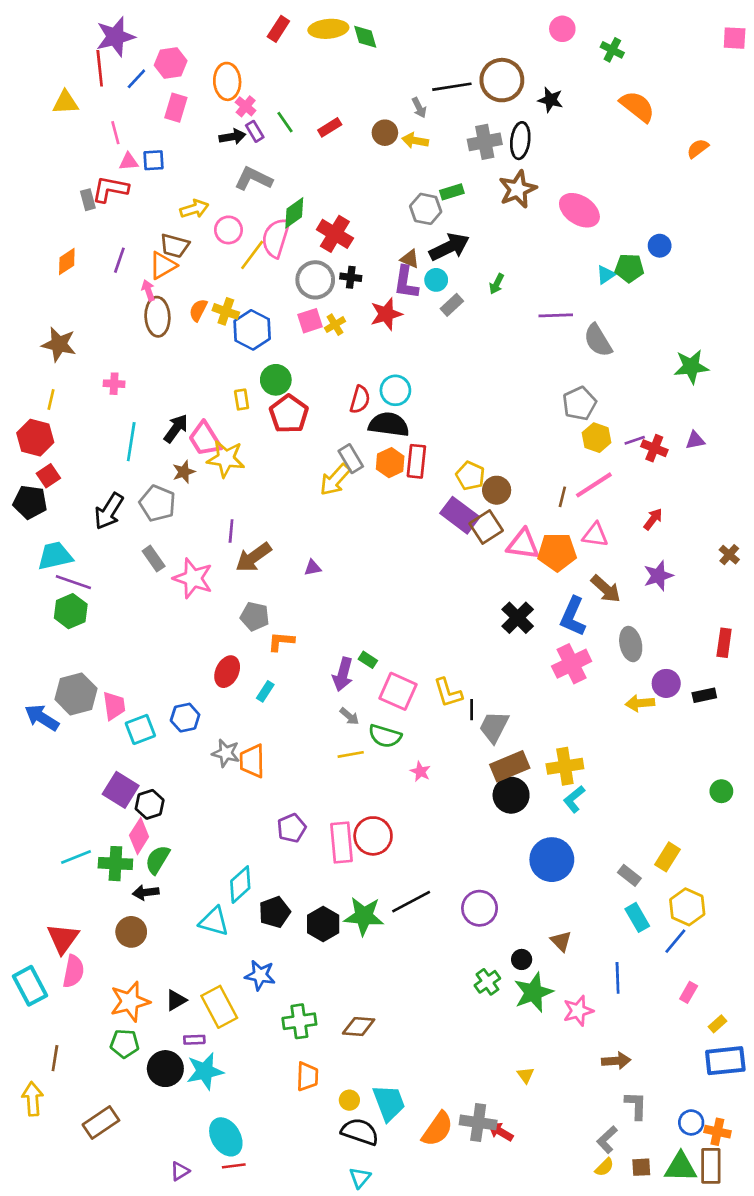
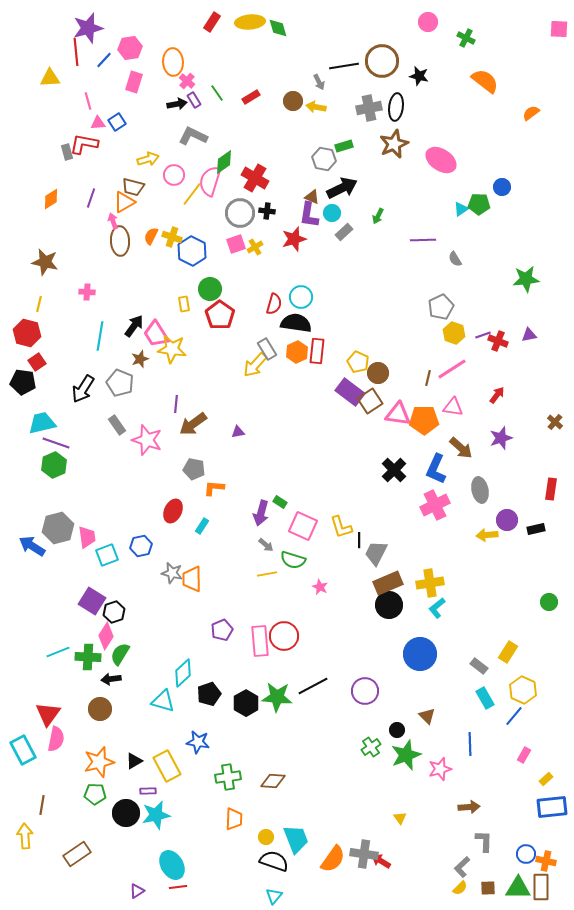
blue square: (154, 160) -> (117, 122), turned -30
gray semicircle: (598, 340) -> (455, 259), size x0.6

